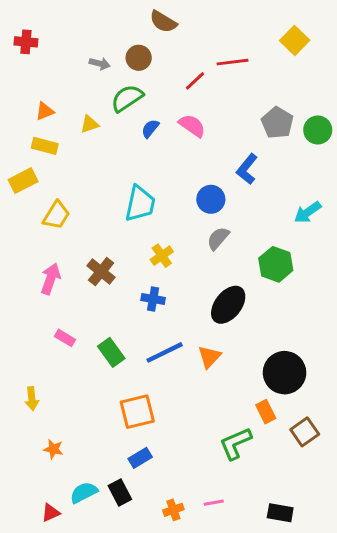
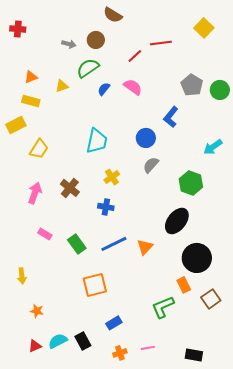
black ellipse: (228, 305) -> (177, 221), moved
blue rectangle: (140, 458) -> (114, 323), moved
red triangle: (51, 513) -> (35, 346), moved

